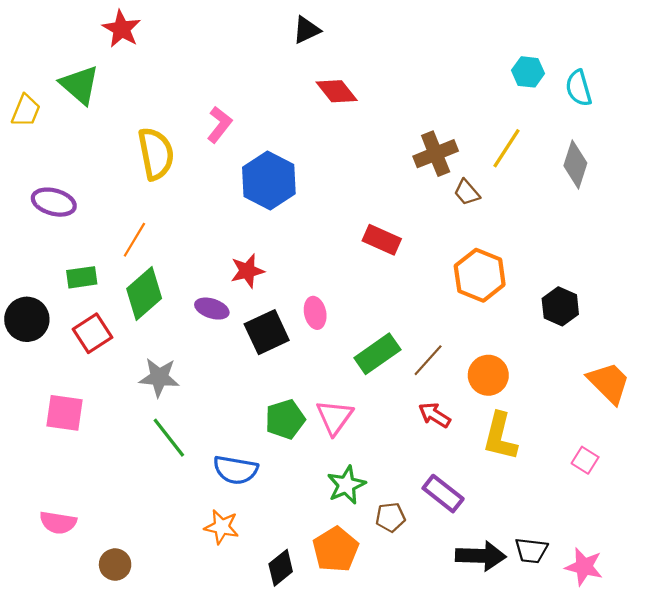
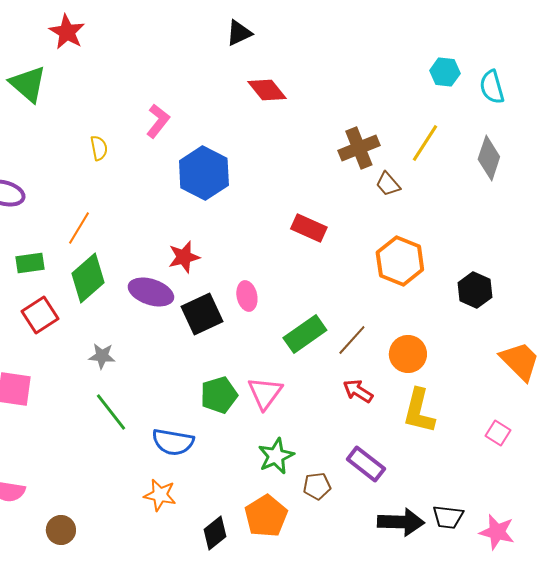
yellow semicircle: (156, 154) -> (99, 148), size x0.5
purple ellipse: (212, 309) -> (151, 292), size x1.4
gray star: (159, 377) -> (102, 356), size x0.7

